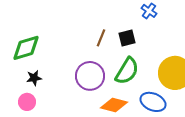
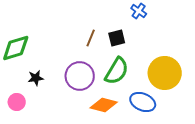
black star: (34, 78) -> (36, 78), moved

